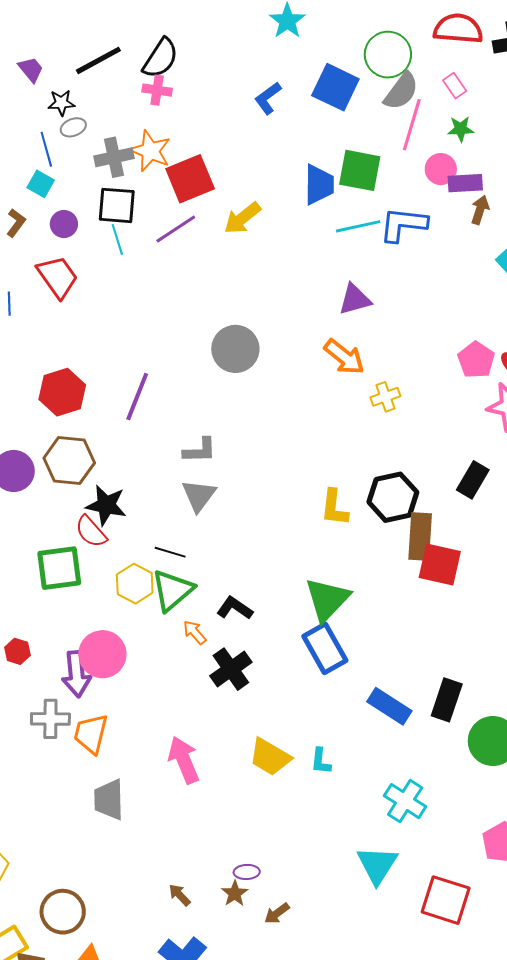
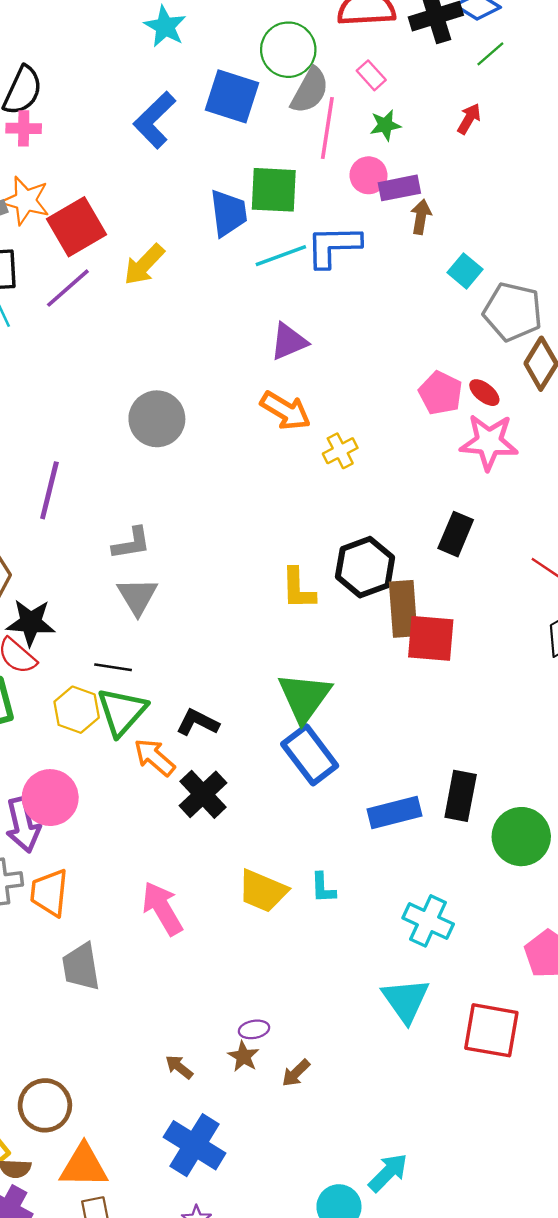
blue L-shape: (268, 98) -> (155, 120), size x1.4
orange arrow: (195, 632) -> (154, 757), size x1.4
blue rectangle: (389, 706) -> (394, 813), turned -39

